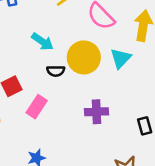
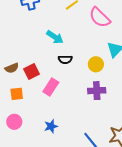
yellow circle: (84, 57) -> (96, 64), moved, size x0.6

